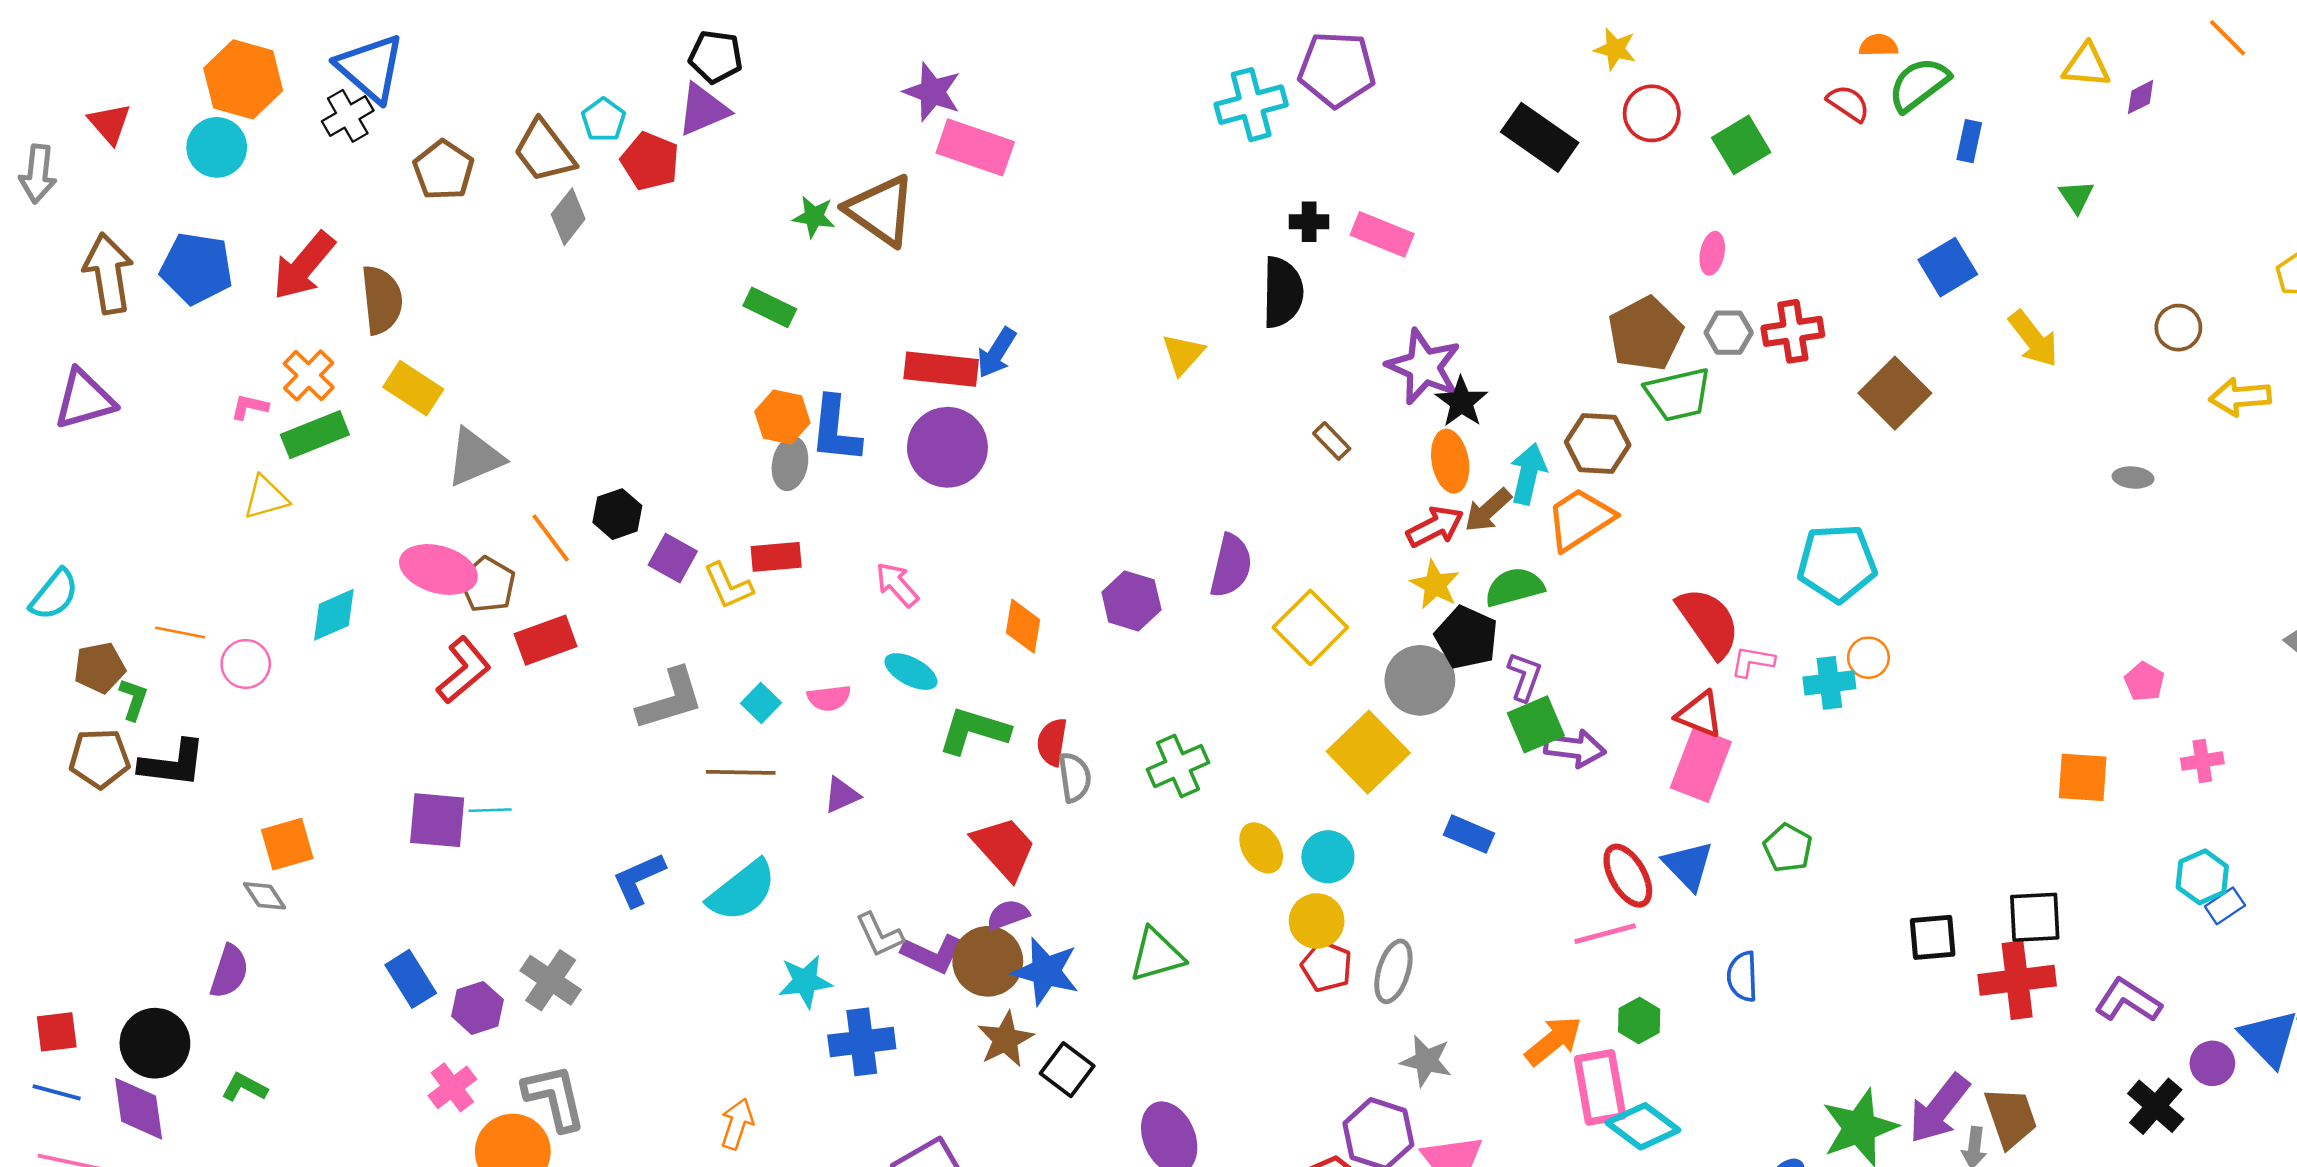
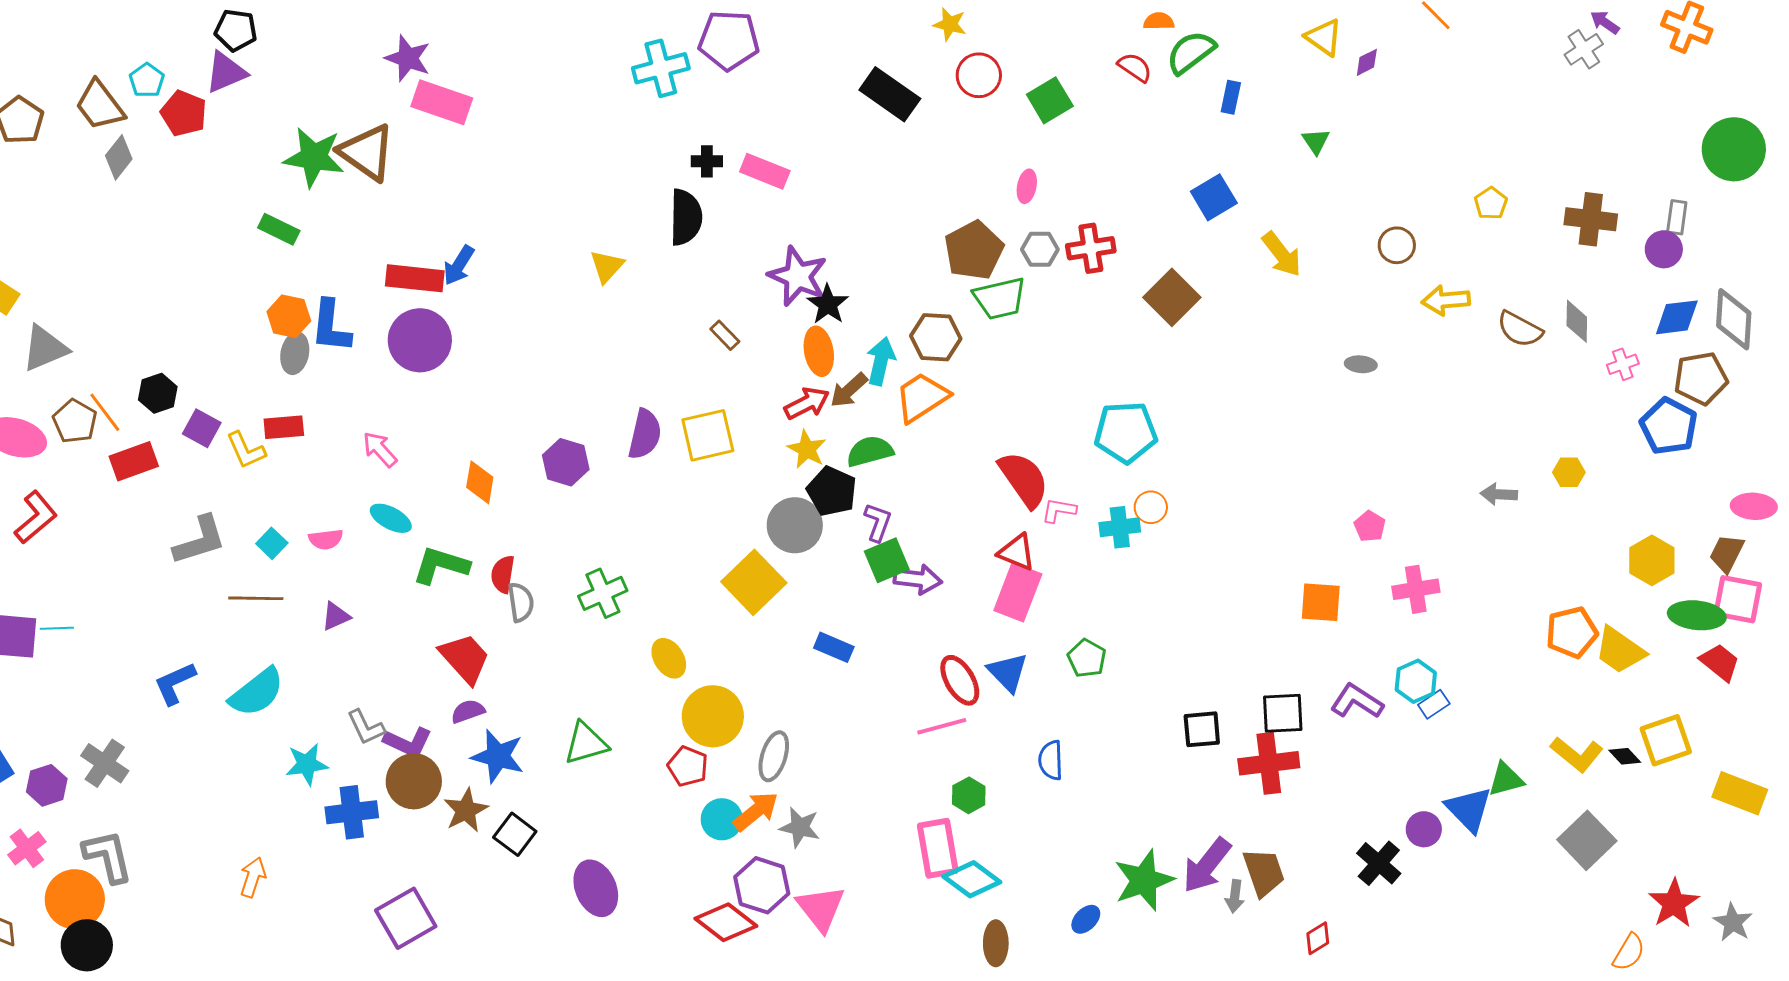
yellow triangle: (2086, 66) -> (1324, 37), turned 30
green star: (814, 217) -> (314, 157), size x1.8
brown pentagon: (488, 585) -> (75, 421), moved
yellow square: (1310, 627) -> (708, 435), moved, turned 32
red rectangle: (546, 640) -> (134, 461), moved
pink cross: (2202, 761) -> (1416, 589), size x1.4
cyan circle: (1328, 857) -> (722, 819), moved
yellow circle: (1317, 921) -> (713, 716), size x1.4
brown circle: (988, 961) -> (414, 781), moved
red pentagon: (1327, 966) -> (688, 766), moved
purple L-shape: (2128, 1000) -> (1357, 701), moved
orange arrow: (1553, 1041) -> (756, 811), moved

